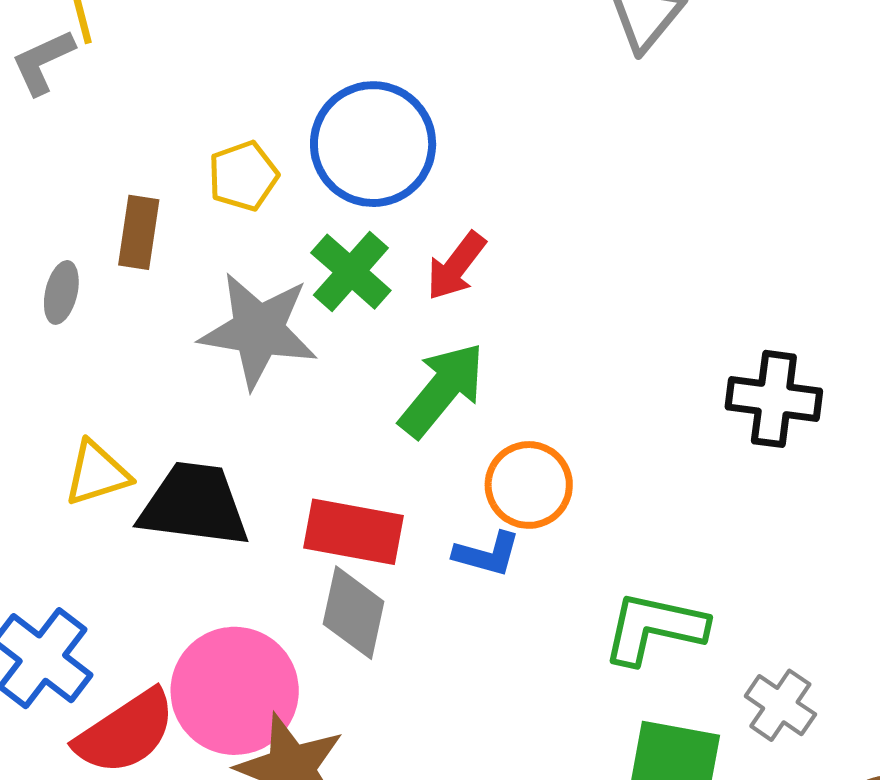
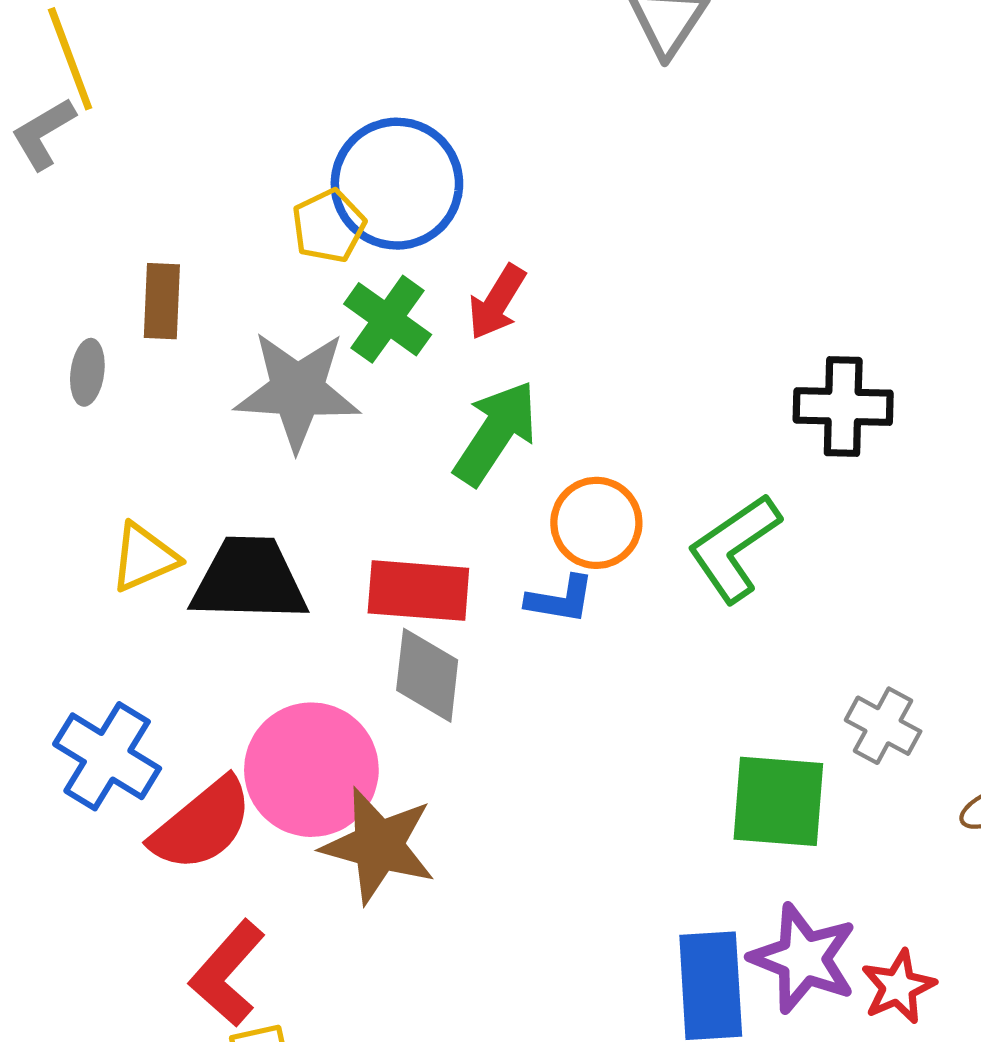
yellow pentagon: (243, 176) -> (329, 226), moved
green L-shape: (654, 628) -> (734, 548), moved, turned -41

